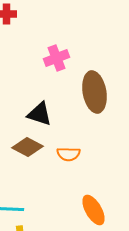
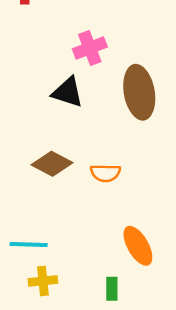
black triangle: (40, 114) -> (68, 92), moved

